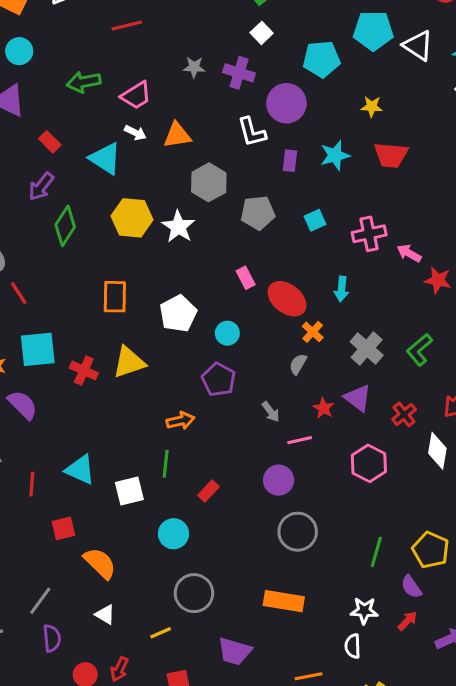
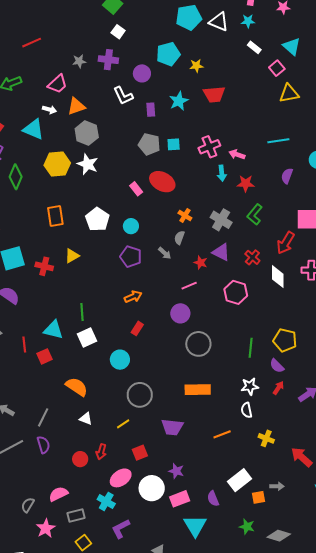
cyan pentagon: (322, 59) -> (168, 54), moved
pink trapezoid: (136, 95) -> (58, 84), moved
purple circle: (286, 103) -> (142, 73), size x0.7
gray hexagon: (209, 182) -> (87, 133), moved
gray pentagon: (258, 213) -> (149, 144), moved, turned 30
cyan square: (315, 220) -> (174, 144), turned 32
red star: (438, 280) -> (246, 183), moved
cyan arrow: (342, 289) -> (222, 173), moved
red ellipse: (287, 299) -> (162, 182), moved
yellow triangle: (129, 362) -> (72, 256), size x0.7
gray arrow: (271, 412) -> (165, 253), moved
orange arrow: (181, 421) -> (133, 297), moved
green line: (166, 464) -> (82, 312), moved
red square: (63, 528) -> (44, 356), moved
purple semicircle: (52, 638) -> (43, 445), moved

